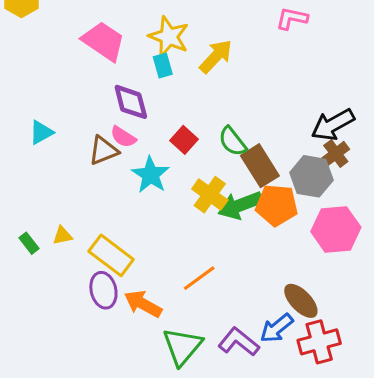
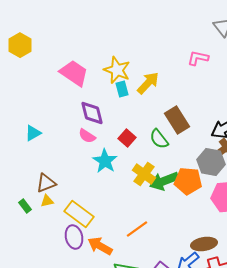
cyan rectangle: (163, 65) -> (122, 89), moved
brown triangle: (103, 151) -> (46, 183), moved
brown rectangle: (260, 166) -> (177, 120), moved
brown ellipse: (301, 301) -> (204, 244), turned -55

